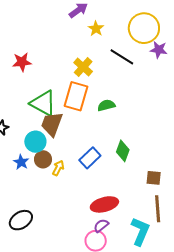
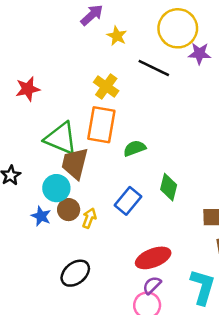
green semicircle: (106, 105) -> (135, 148), moved
black ellipse: (21, 220) -> (75, 273), moved

